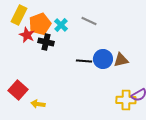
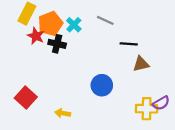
blue circle: (103, 59) -> (102, 85), moved
black line: (84, 61) -> (129, 44), moved
yellow arrow: (38, 104) -> (63, 113), moved

